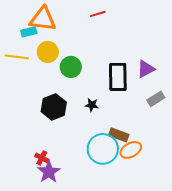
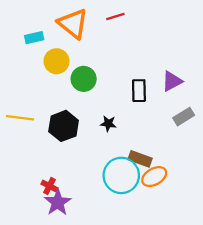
orange triangle: (43, 19) -> (73, 24), moved, turned 32
yellow line: (17, 57) -> (20, 118), moved
black rectangle: (118, 77) -> (139, 91), size x0.7

